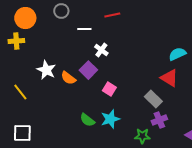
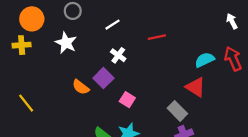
red line: (112, 15) -> (157, 37), moved
white line: (84, 29) -> (113, 25), moved, turned -32
white star: (46, 70) -> (66, 43), moved

